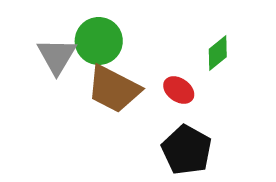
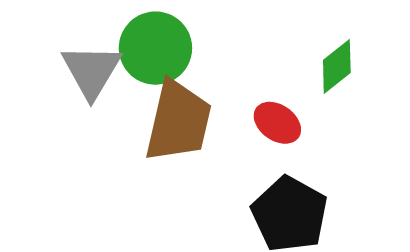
brown trapezoid: (114, 89) -> (178, 121), turned -104

